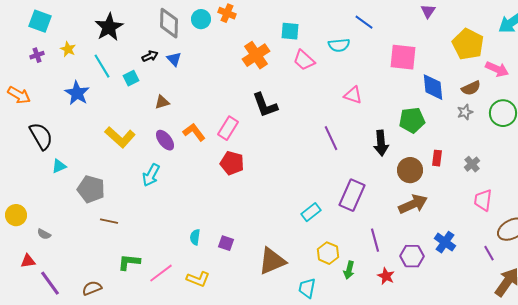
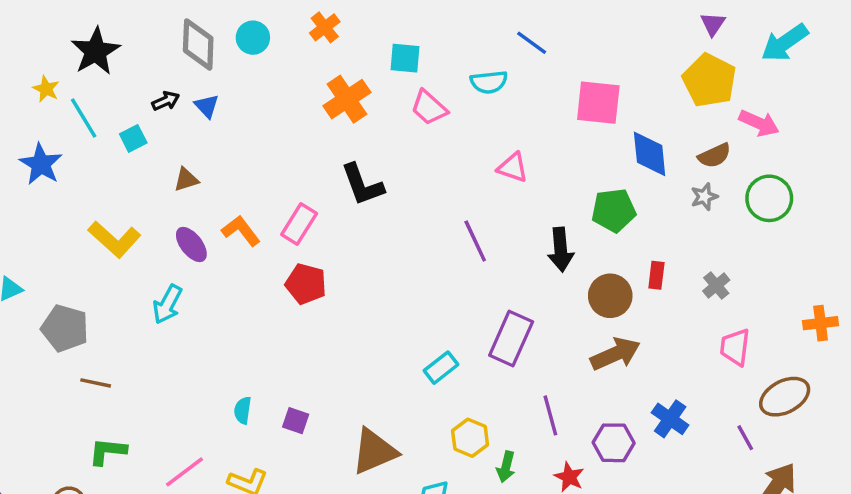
purple triangle: (428, 11) -> (713, 24), moved
orange cross: (227, 13) -> (325, 27), moved, turned 30
yellow star: (68, 49) -> (46, 89), moved
green L-shape: (129, 262) -> (108, 451), moved

